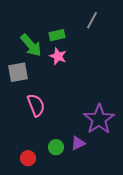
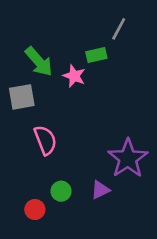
green rectangle: (57, 35) -> (96, 55), moved
green circle: (56, 147) -> (61, 191), moved

